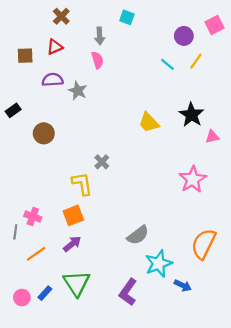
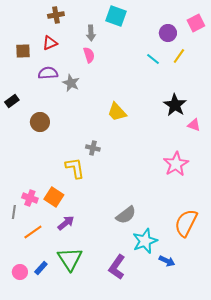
brown cross: (61, 16) -> (56, 15), turned 35
cyan square: (127, 17) -> (116, 16), size x1.5
yellow trapezoid: (149, 122) -> (117, 112), moved
pink triangle: (212, 137) -> (194, 125), turned 32
gray cross: (102, 162) -> (93, 148), turned -32
orange square: (73, 215) -> (54, 197), moved, turned -36

